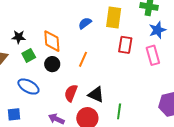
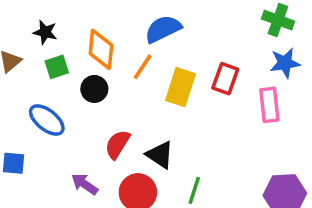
yellow rectangle: (114, 17) -> (180, 87), moved
blue semicircle: (85, 23) -> (163, 29), size x1.5
orange line: (83, 59) -> (143, 67), moved

